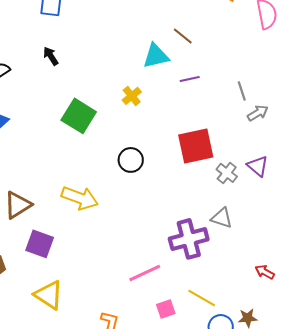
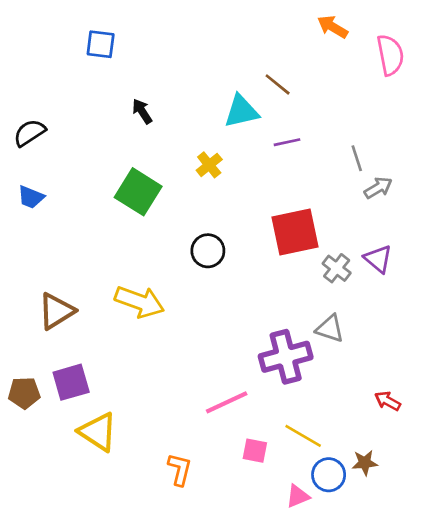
black arrow: (51, 56) -> (142, 111), moved
purple square: (40, 244) -> (71, 382), moved, turned -36
pink square: (166, 309) -> (255, 451), turned 30

